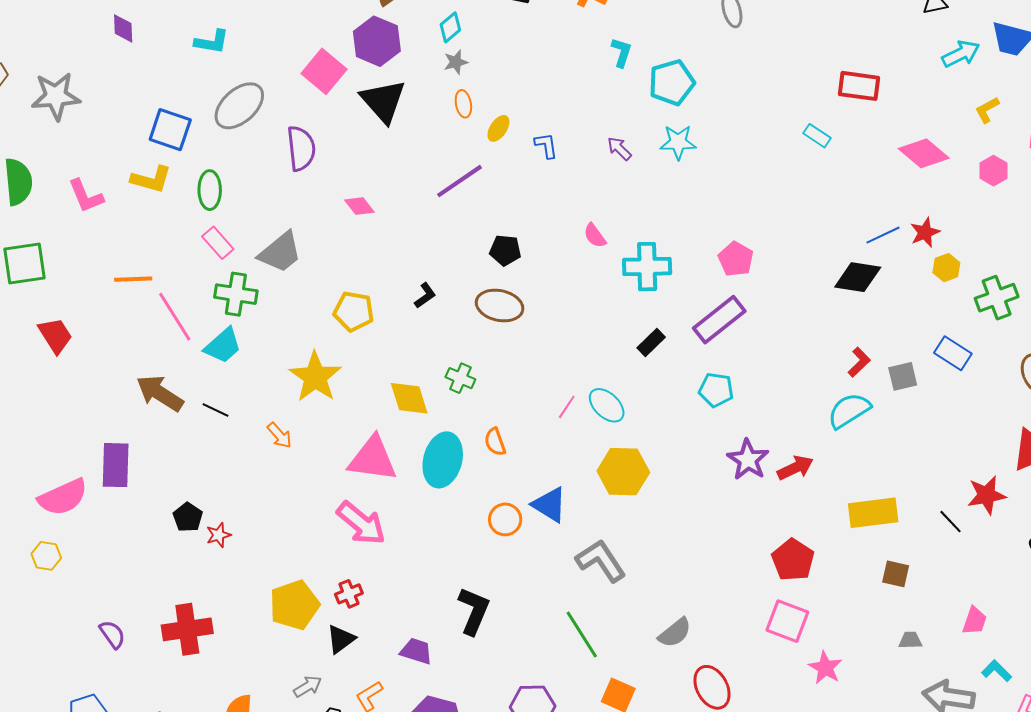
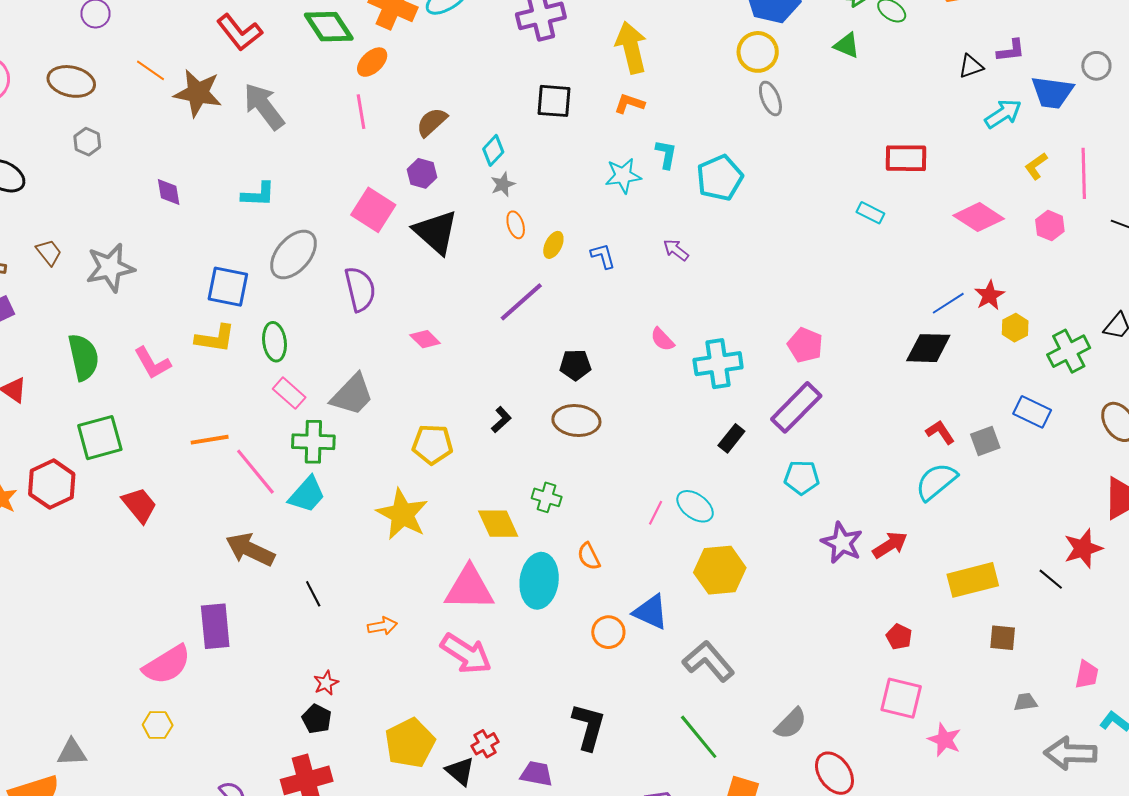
purple hexagon: (377, 41) -> (422, 173), size x0.6
cyan star: (678, 142) -> (623, 176), moved
red L-shape: (859, 362) -> (940, 432), turned -72
black line: (215, 410) -> (313, 594), moved, turned 44
orange arrow: (280, 435) -> (382, 626), moved, turned -52
black pentagon: (188, 517) -> (317, 719), moved
red pentagon: (793, 560) -> (899, 637), size x0.6
red cross: (349, 594) -> (485, 744), moved
black triangle: (341, 639) -> (460, 771), turned -36

